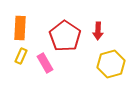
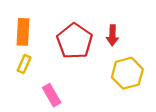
pink rectangle: (45, 63) -> (52, 95), moved

